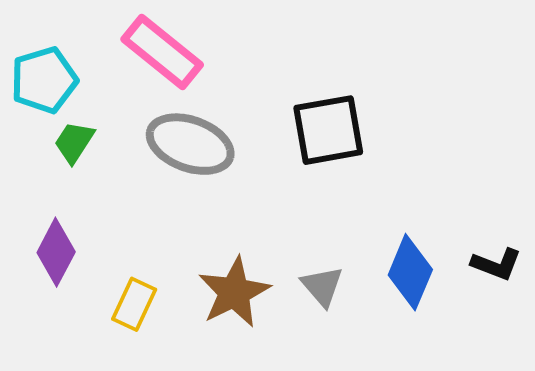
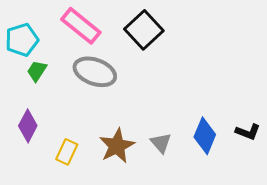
black square: (328, 130) -> (144, 30), moved, turned -33

